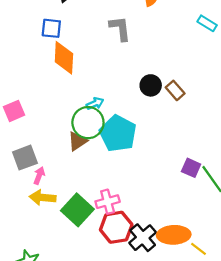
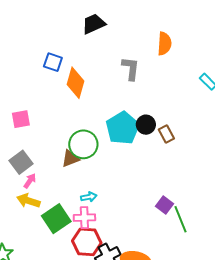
blue square: (51, 28) -> (53, 62), moved
cyan arrow: (95, 103) -> (89, 197), moved
cyan pentagon: (118, 134) -> (123, 128), moved
gray square: (25, 158) -> (21, 162), turned -30

